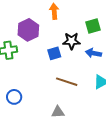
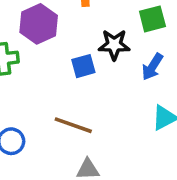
blue arrow: (93, 53) -> (152, 67), turned -70
brown line: (67, 82) -> (73, 125), moved

